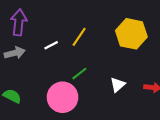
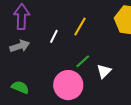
white line: (51, 45) -> (54, 36), turned -32
white triangle: (118, 85) -> (104, 71), moved

